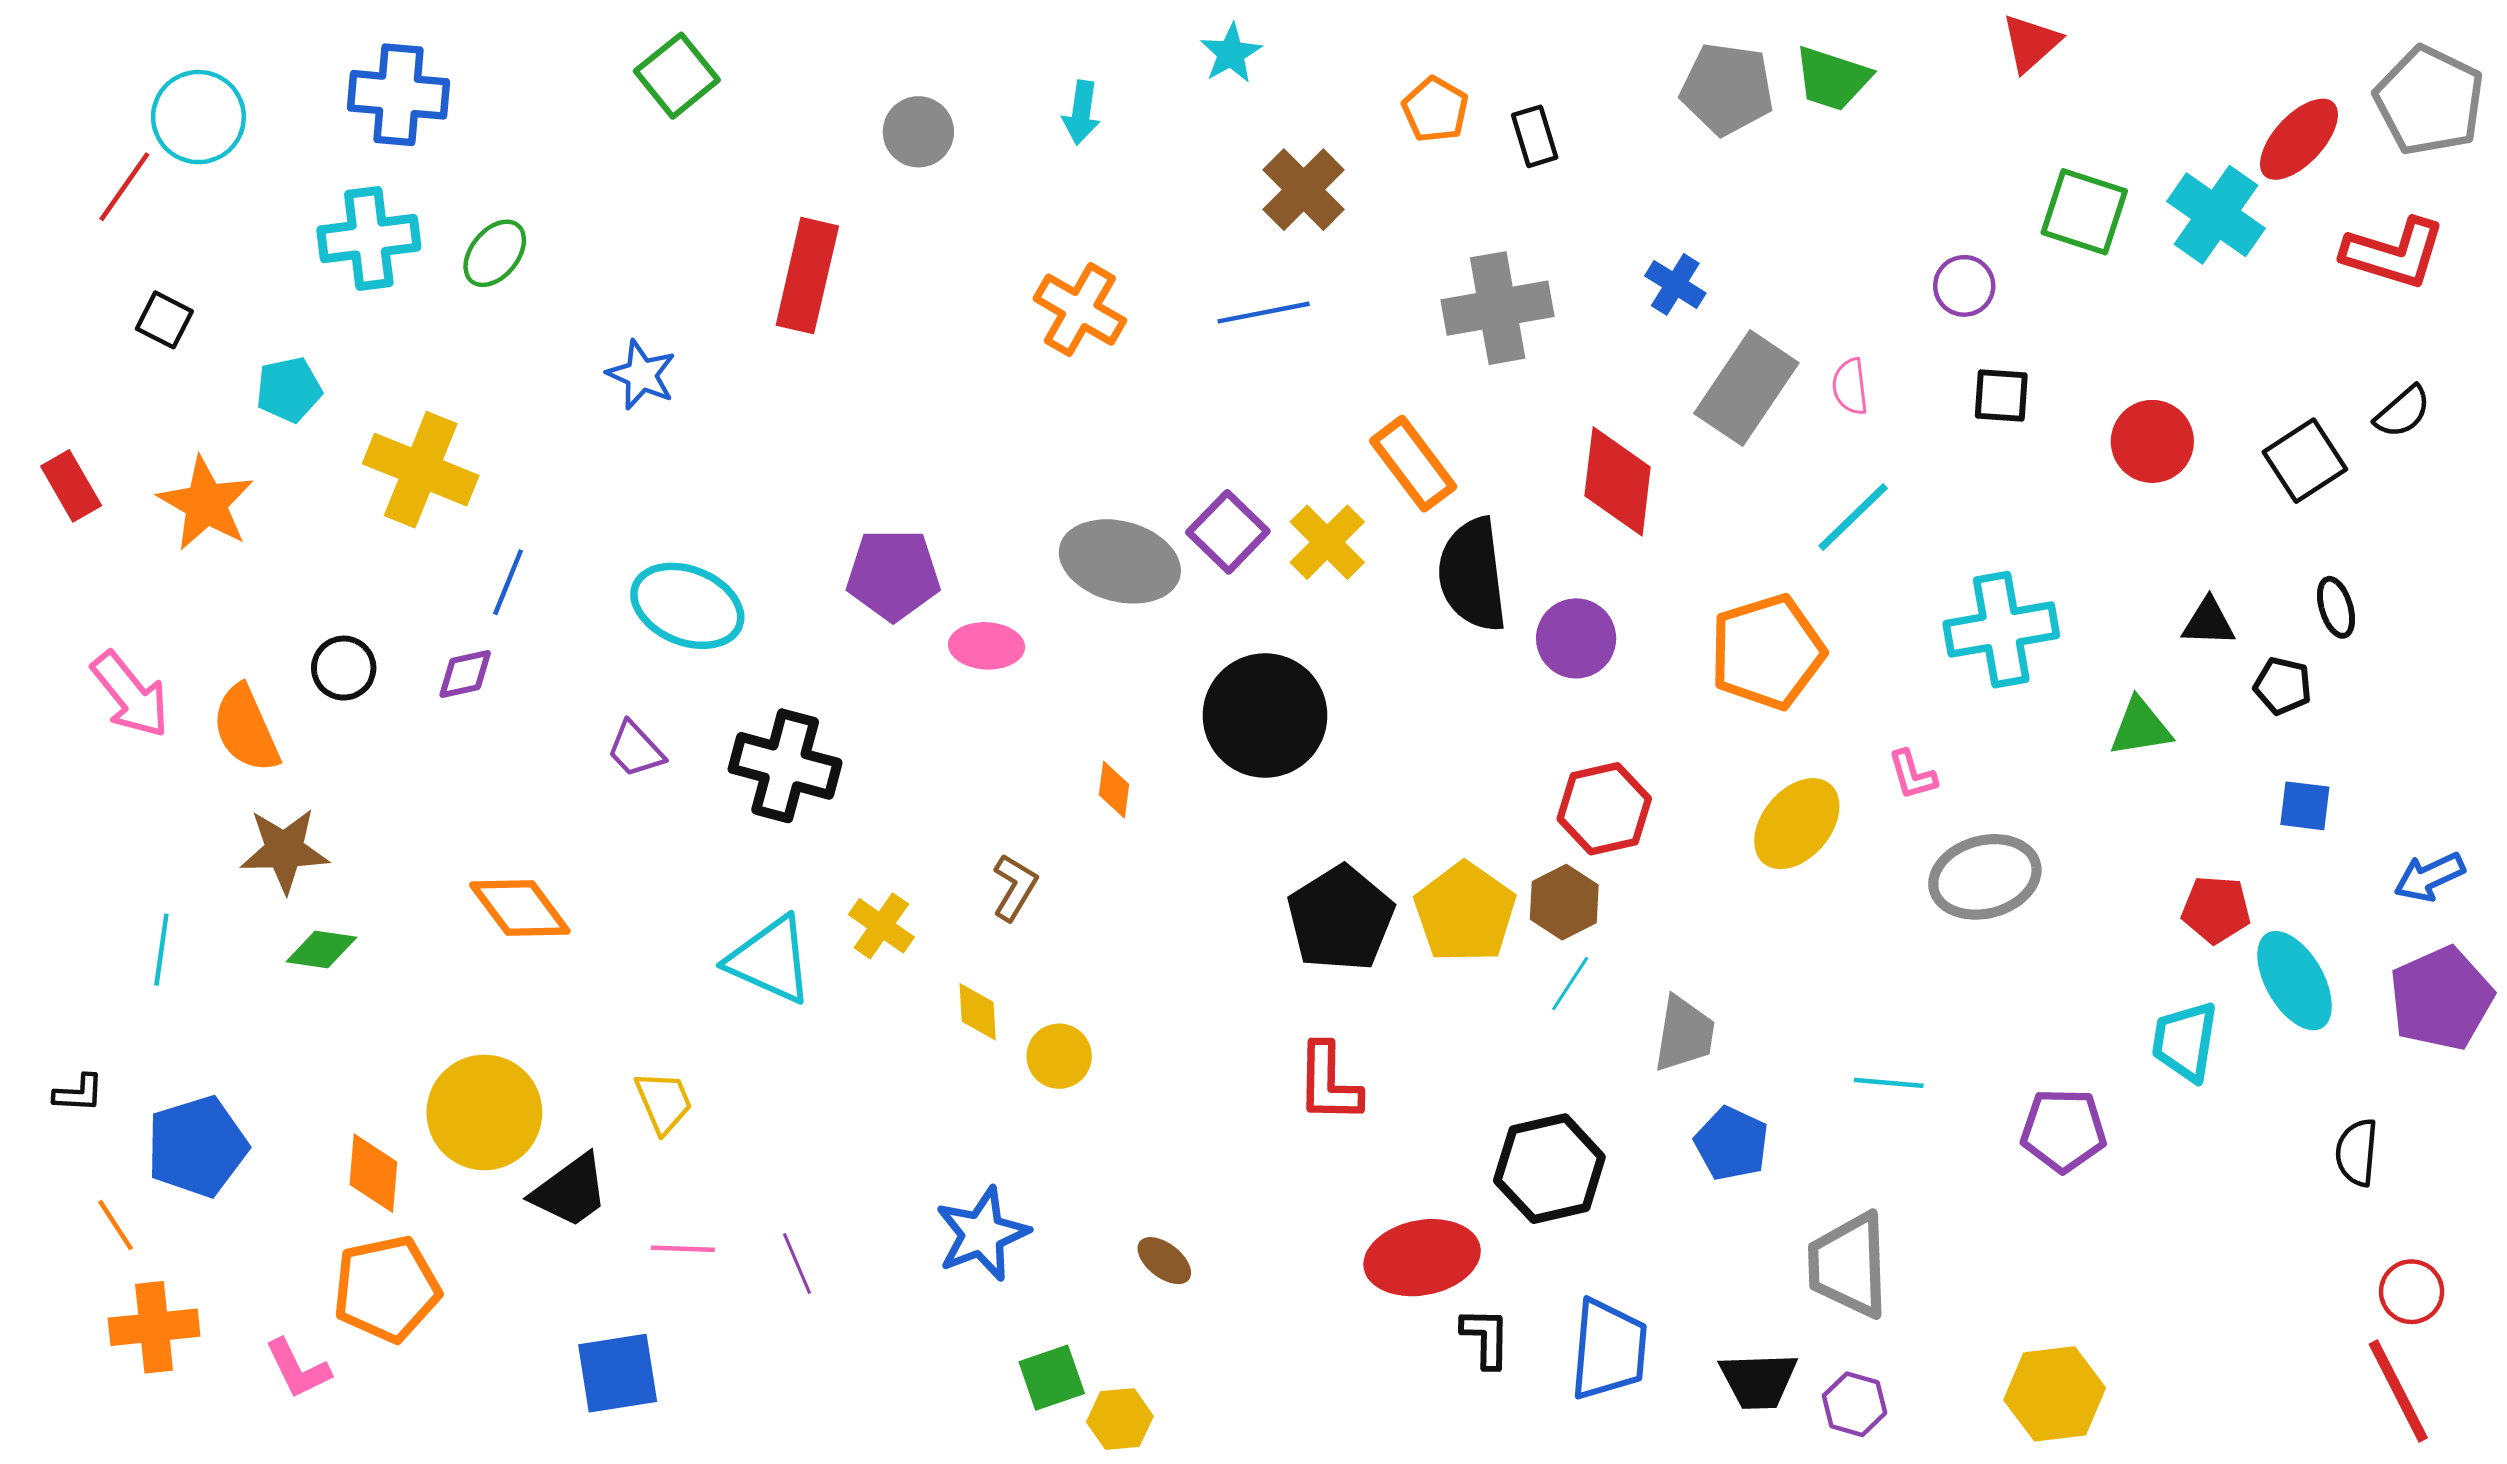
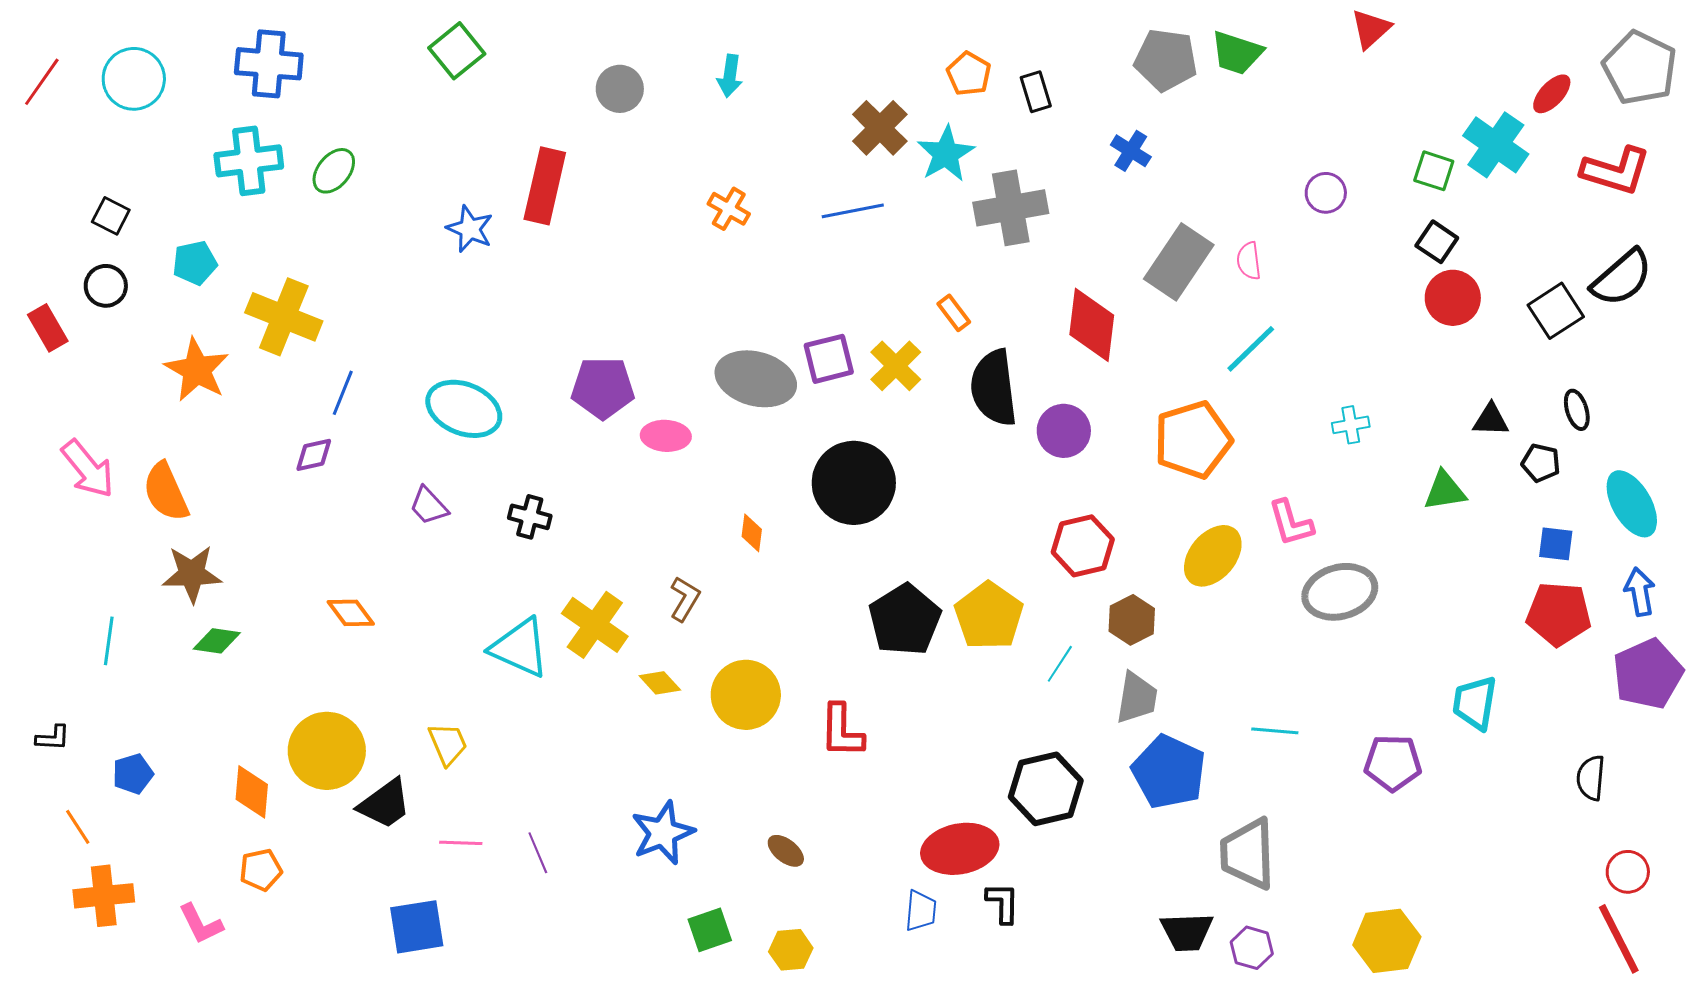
cyan star: (1231, 53) -> (946, 154), moved, size x1.4
red ellipse: (2299, 139) -> (1552, 94), size x0.7
red line: (124, 187) -> (42, 82), moved
green square: (2084, 212) -> (1434, 171), moved, size x0.7
blue cross: (1675, 284) -> (1131, 151), moved
orange cross: (1080, 310) -> (729, 209), size x0.7
blue star: (641, 375) -> (470, 229), moved
black square: (2001, 396) -> (1437, 242), moved, turned 30
black semicircle: (2403, 412) -> (1622, 278), size x1.6
orange rectangle: (1413, 464) -> (954, 313), size x0.6
orange star: (206, 504) -> (197, 370), moved
purple square: (1228, 532) -> (829, 359), turned 32
cyan cross: (2001, 630) -> (1351, 425), size x0.5
black circle: (344, 668) -> (106, 286), moved
black cross: (785, 766) -> (530, 517), size x0.6
pink L-shape: (1912, 775) -> (1291, 523), size x1.4
blue arrow: (2429, 877) -> (1640, 592), turned 105
brown hexagon: (1564, 902) -> (1132, 620), moved
orange diamond: (520, 908) -> (351, 613), size x0.7
red pentagon: (2216, 910) -> (1559, 614), moved, size x1.4
yellow cross: (881, 926) -> (595, 625), size x1.5
cyan ellipse: (2295, 981) -> (1632, 504), moved
yellow diamond: (978, 1012) -> (660, 683), turned -39
yellow circle: (1059, 1056) -> (746, 695), moved, size x1.6
red L-shape: (1329, 1083) -> (842, 731), moved
blue pentagon: (1732, 1144) -> (1169, 772), size x1.5
blue pentagon: (197, 1147) -> (133, 774), size x0.6
orange pentagon: (387, 1289) -> (261, 870), size x0.6
blue trapezoid: (1609, 1349) -> (921, 911), moved, size x0.6
yellow hexagon: (1120, 1419) -> (791, 950), moved

